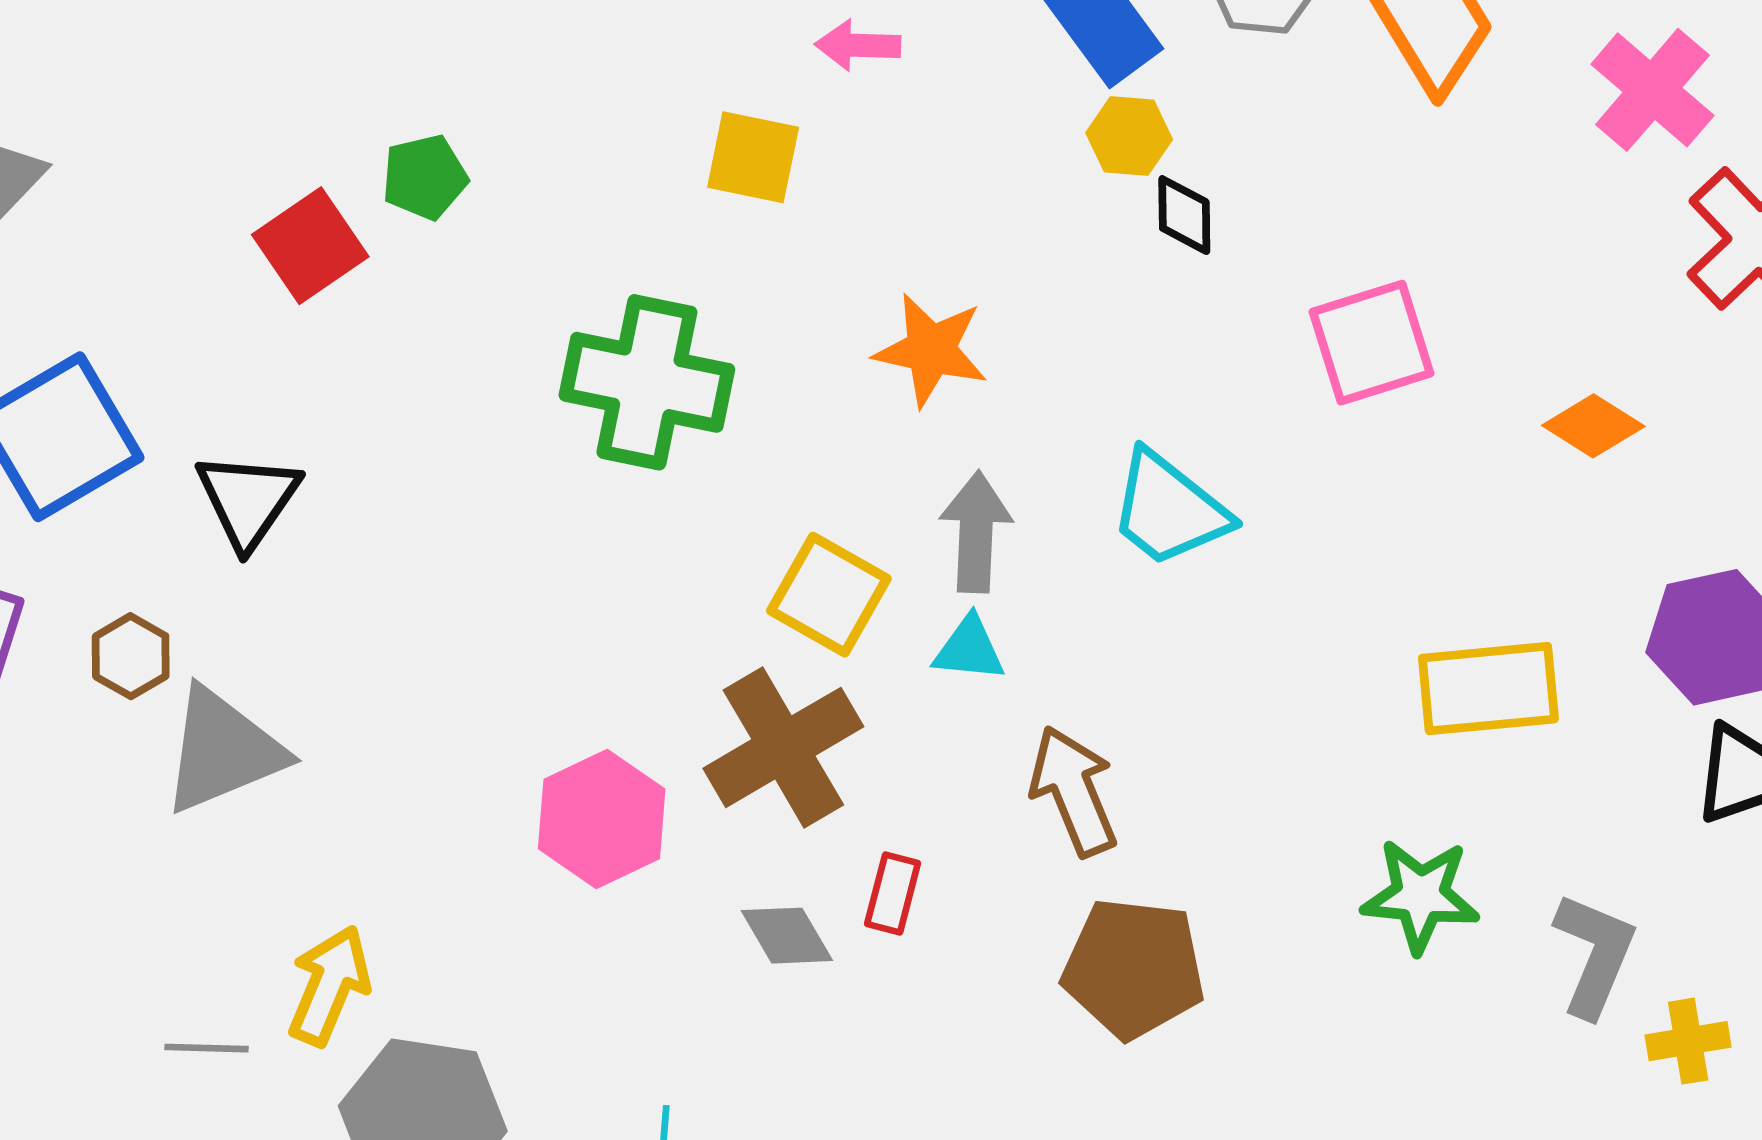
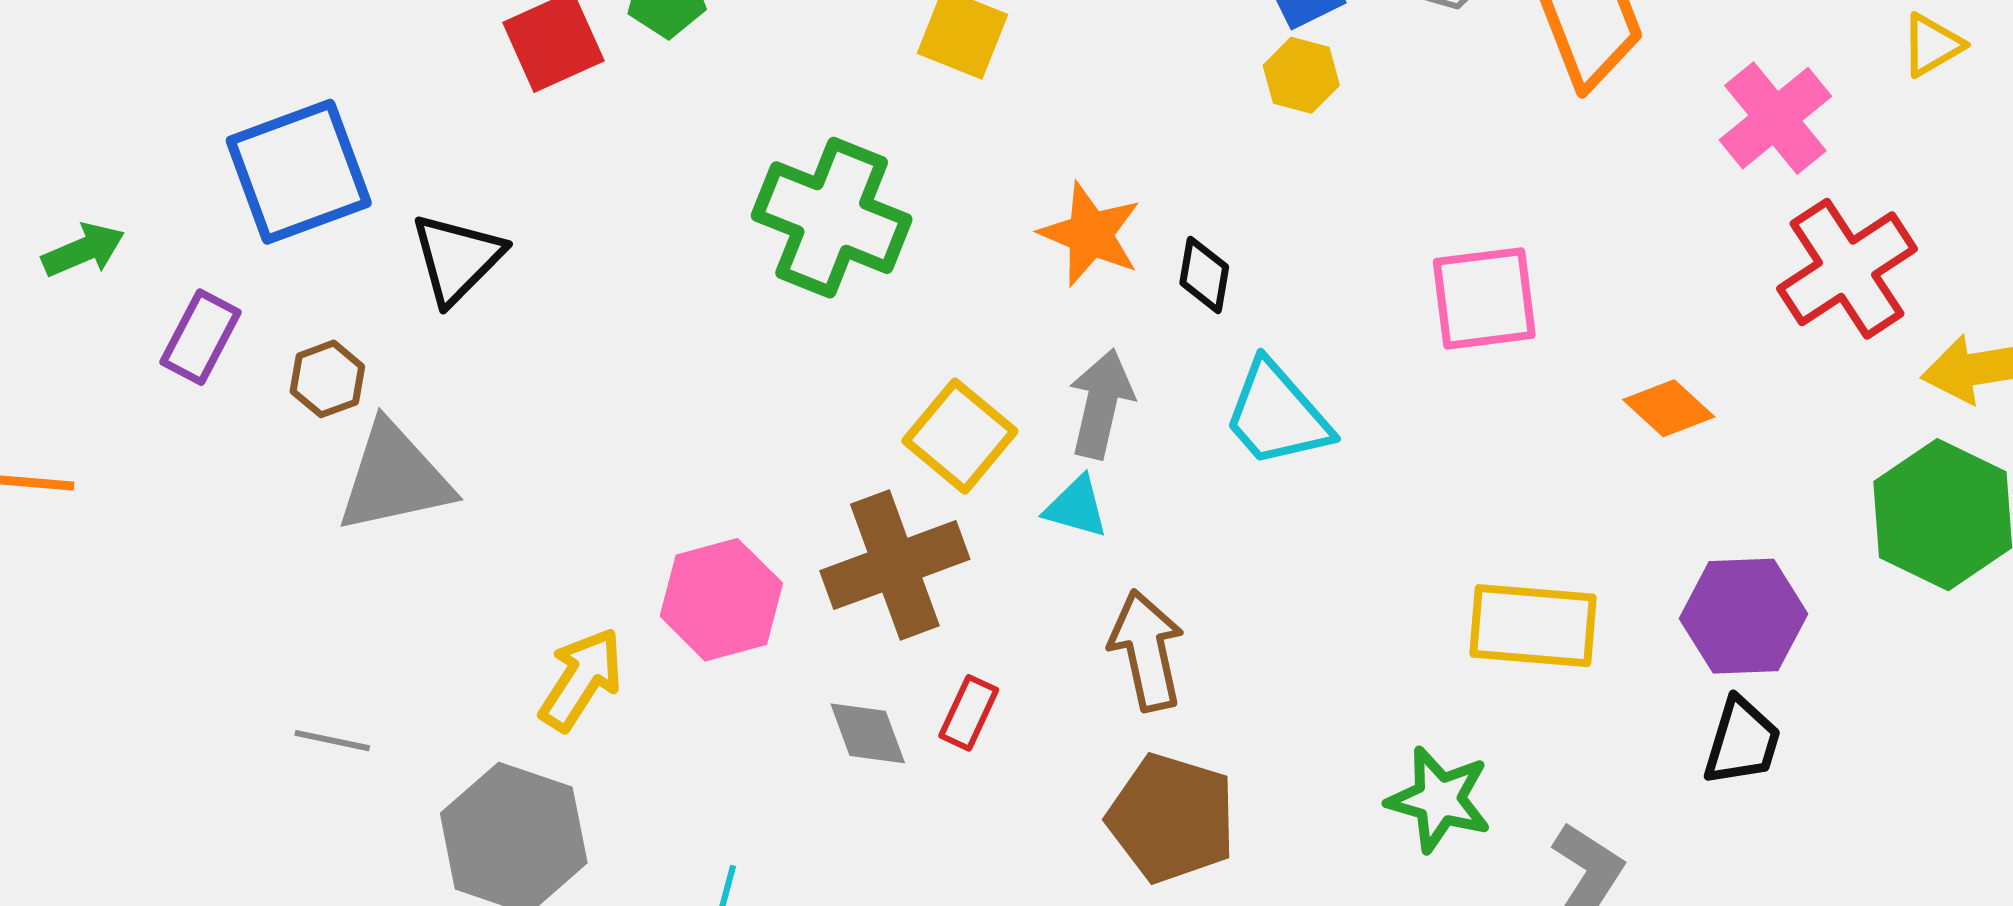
black diamond: (1184, 215) -> (1204, 275), moved
yellow arrow: (329, 985) -> (581, 679), moved

